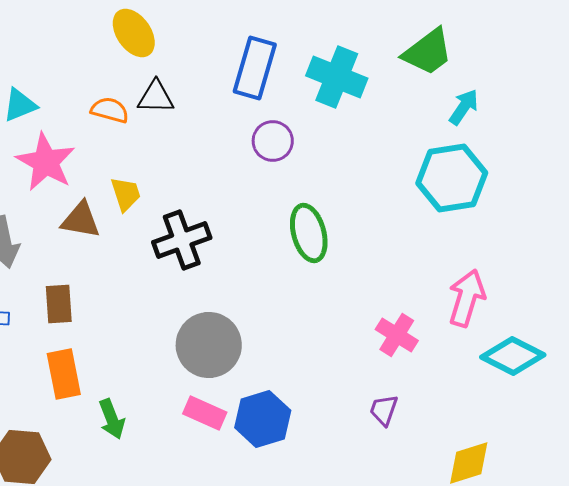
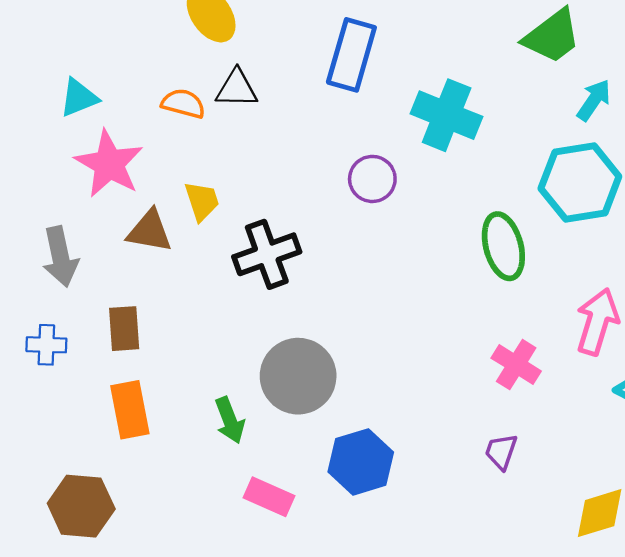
cyan cross: (337, 77) -> (447, 115), moved
purple circle: (273, 141) -> (372, 179), moved
green ellipse: (309, 233) -> (503, 246), moved
pink rectangle: (205, 413) -> (269, 497), moved
green arrow: (112, 419) -> (230, 420), moved

